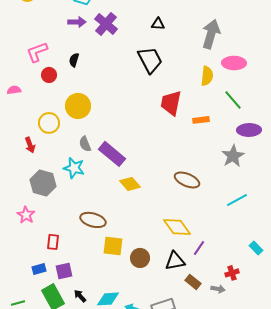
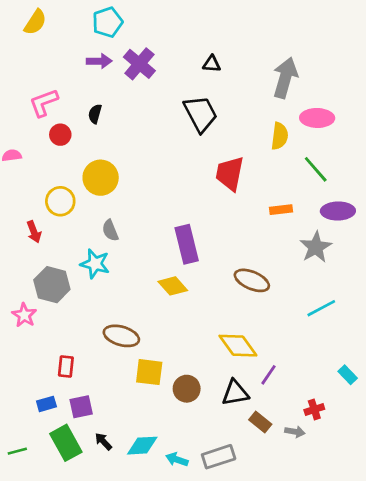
orange rectangle: (201, 120) -> (281, 210), moved
purple rectangle: (112, 154) -> (187, 244), moved, turned 36
pink star: (26, 215) -> (24, 315), moved

